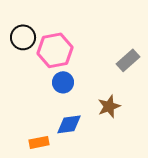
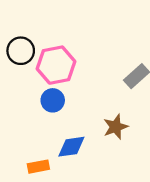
blue circle: (63, 82) -> (53, 100), moved

